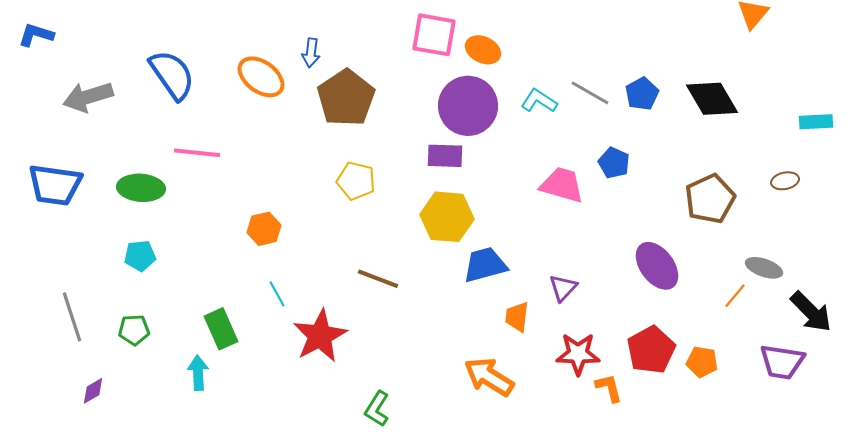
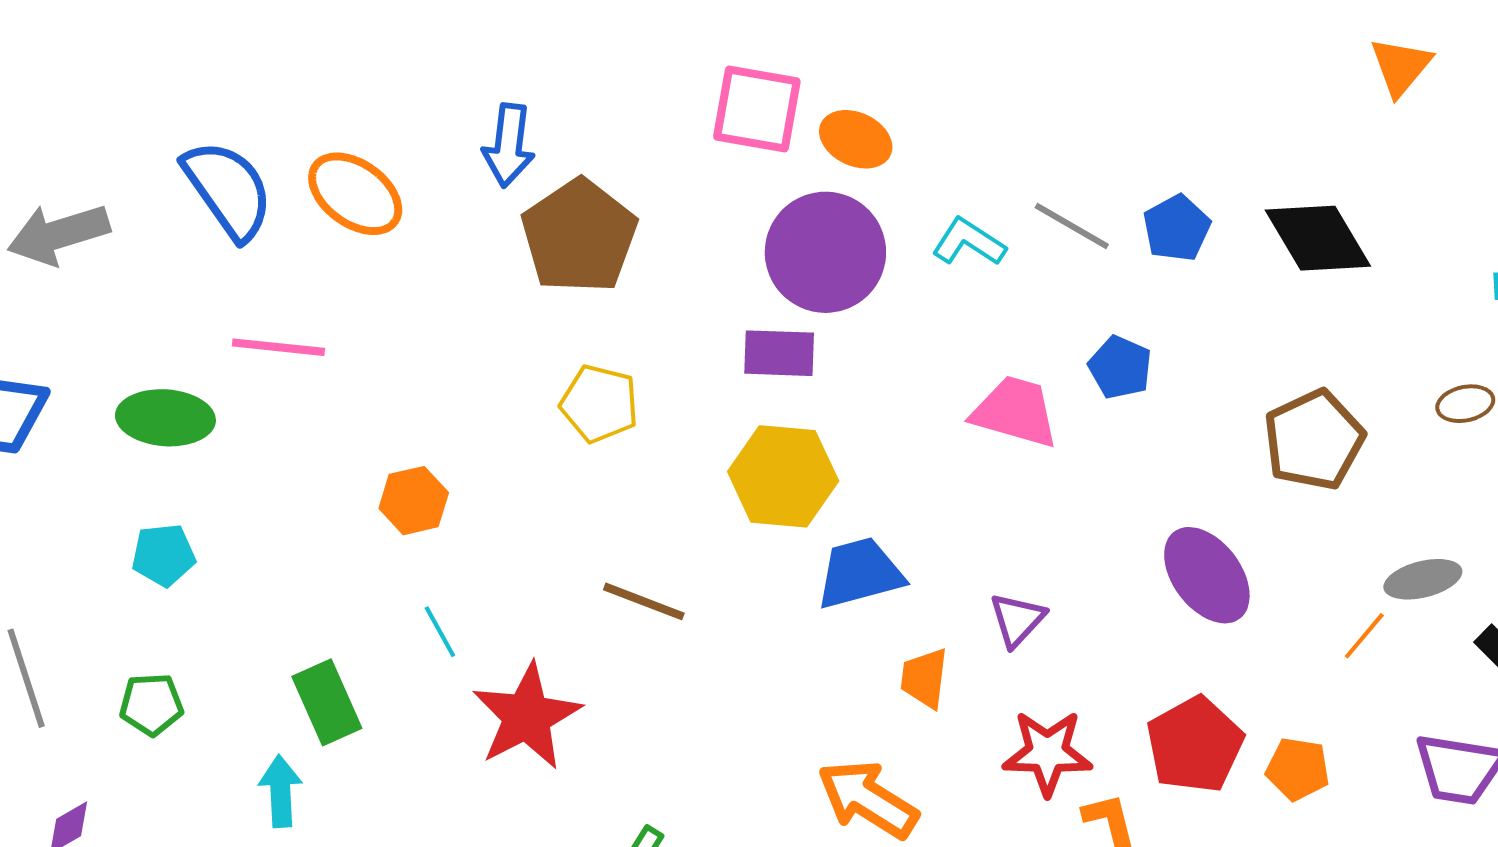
blue arrow: (311, 53) -> (509, 145), size x1.4
orange ellipse: (261, 77) -> (355, 194), moved
gray ellipse: (764, 268) -> (1423, 579), turned -33

